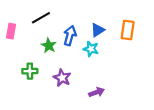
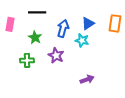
black line: (41, 18) -> (37, 12), turned 30
green star: (49, 46) -> (35, 37), moved
purple star: (62, 78) -> (56, 55), moved

